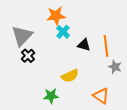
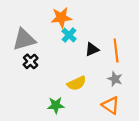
gray triangle: (22, 36) -> (24, 39), turned 30
black triangle: (84, 45) -> (92, 49), turned -40
gray star: (115, 67) -> (115, 79), moved

